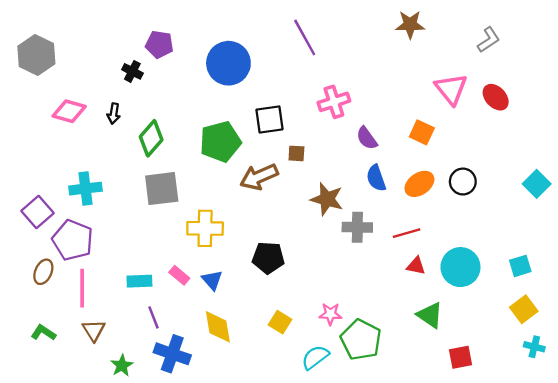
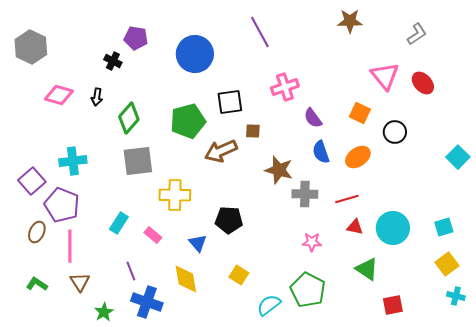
black circle: (463, 182) -> (395, 132), moved
blue triangle: (212, 280) -> (198, 243), moved
cyan rectangle: (139, 281) -> (119, 223), moved, turned -55
pink star: (330, 314) -> (312, 242), moved

